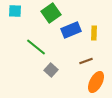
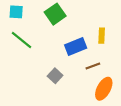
blue rectangle: (71, 30) -> (76, 47), moved
green line: (36, 47) -> (22, 40), moved

